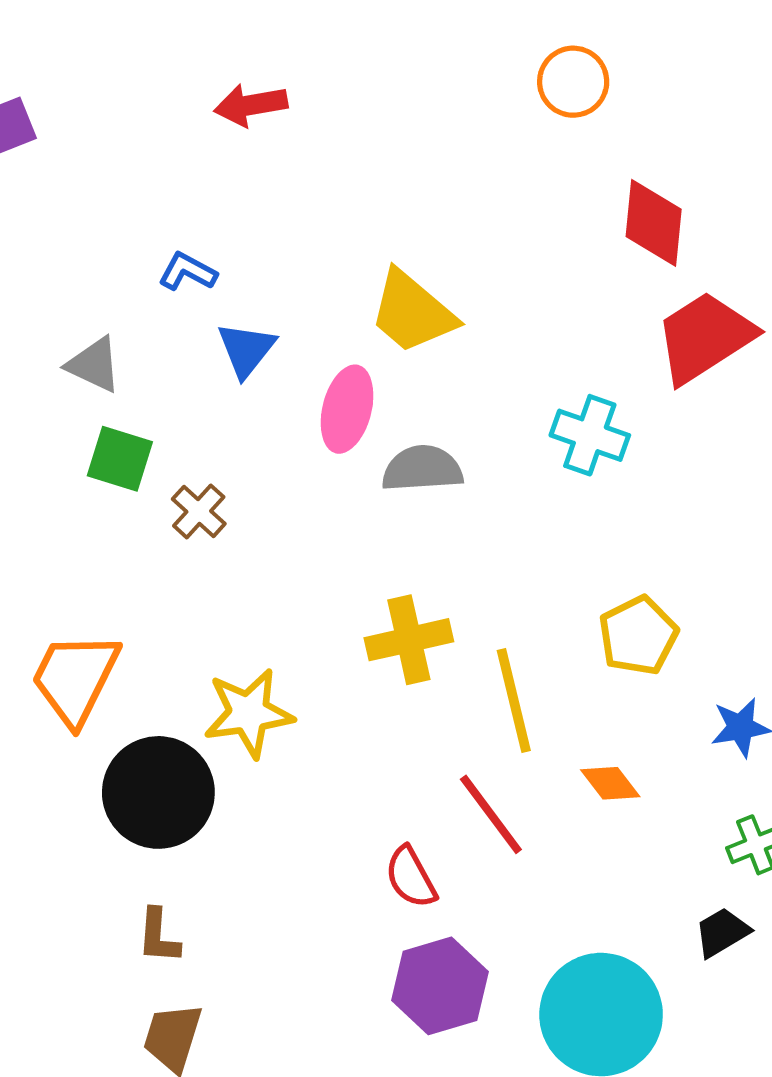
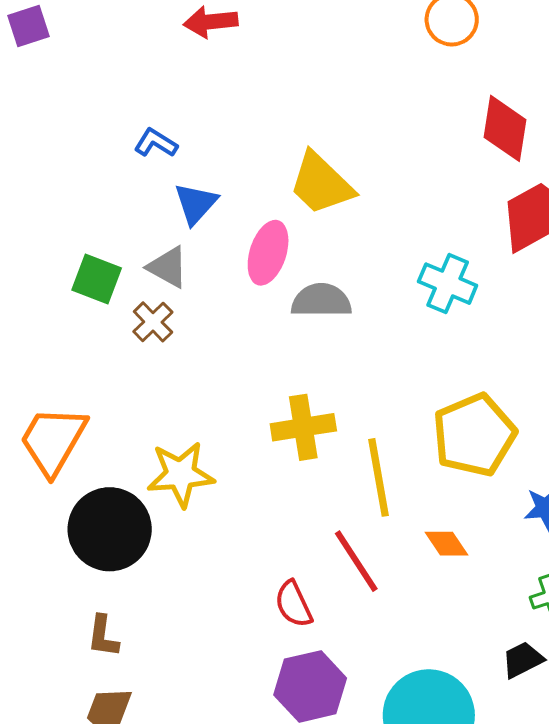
gray triangle: (94, 365) -> (168, 267), moved
yellow pentagon: (638, 636) -> (474, 435), size x1.4

